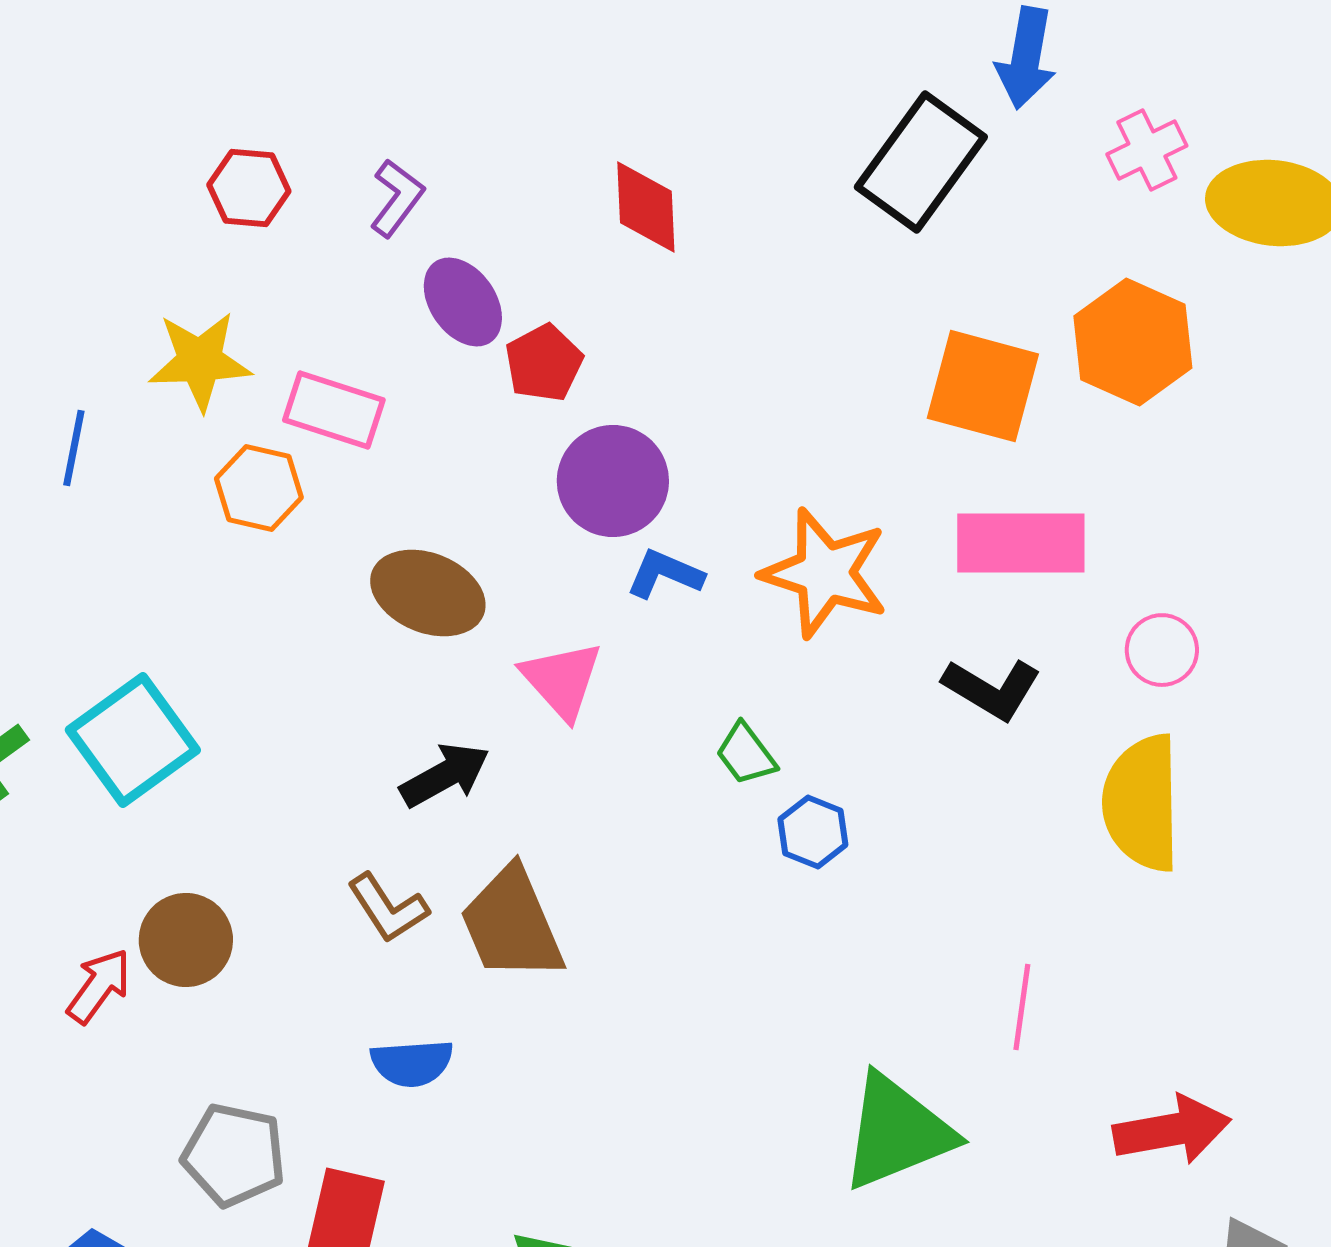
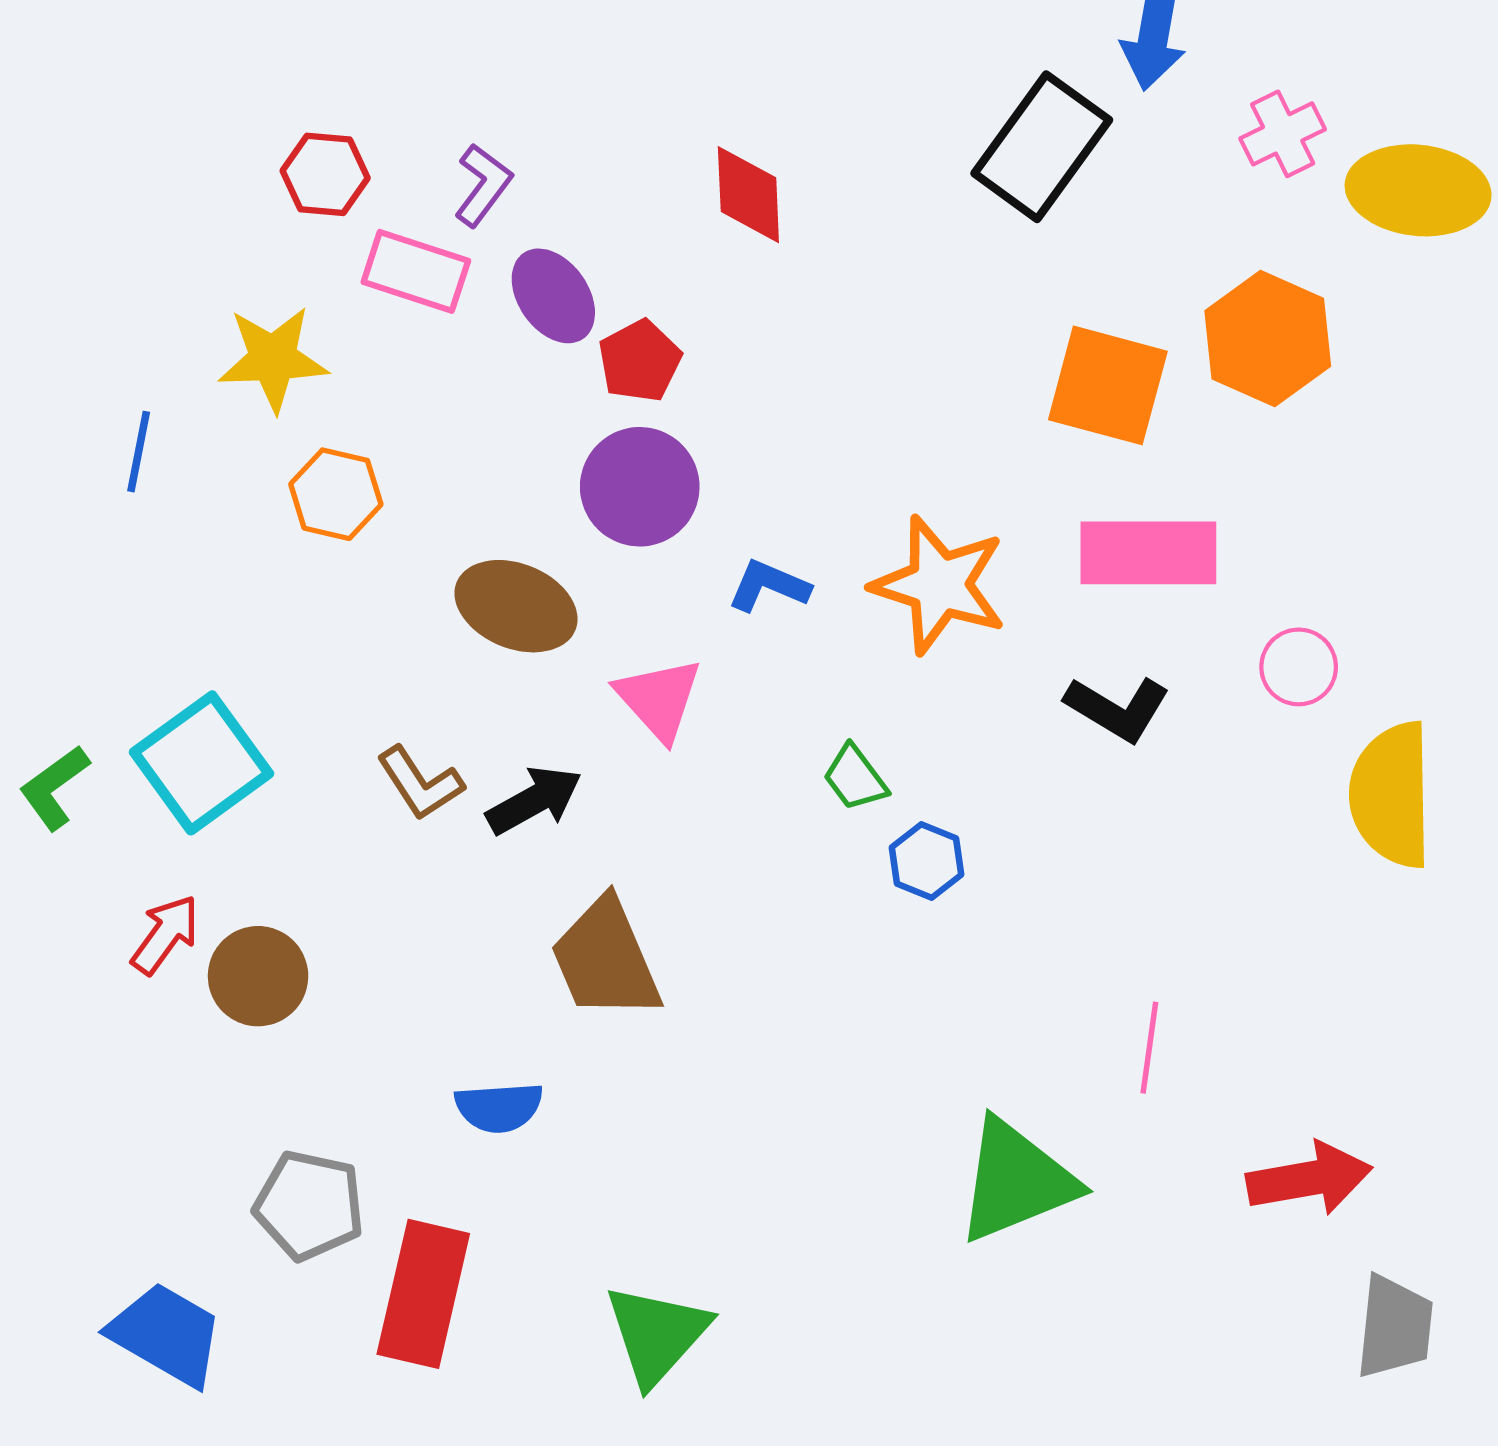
pink rectangle: (334, 410) -> (416, 271), moved
purple circle: (613, 481) -> (640, 487), moved
yellow semicircle: (1142, 803) -> (1391, 795), moved
brown L-shape: (388, 908) -> (420, 783), moved
red arrow: (99, 986) -> (165, 935), moved

